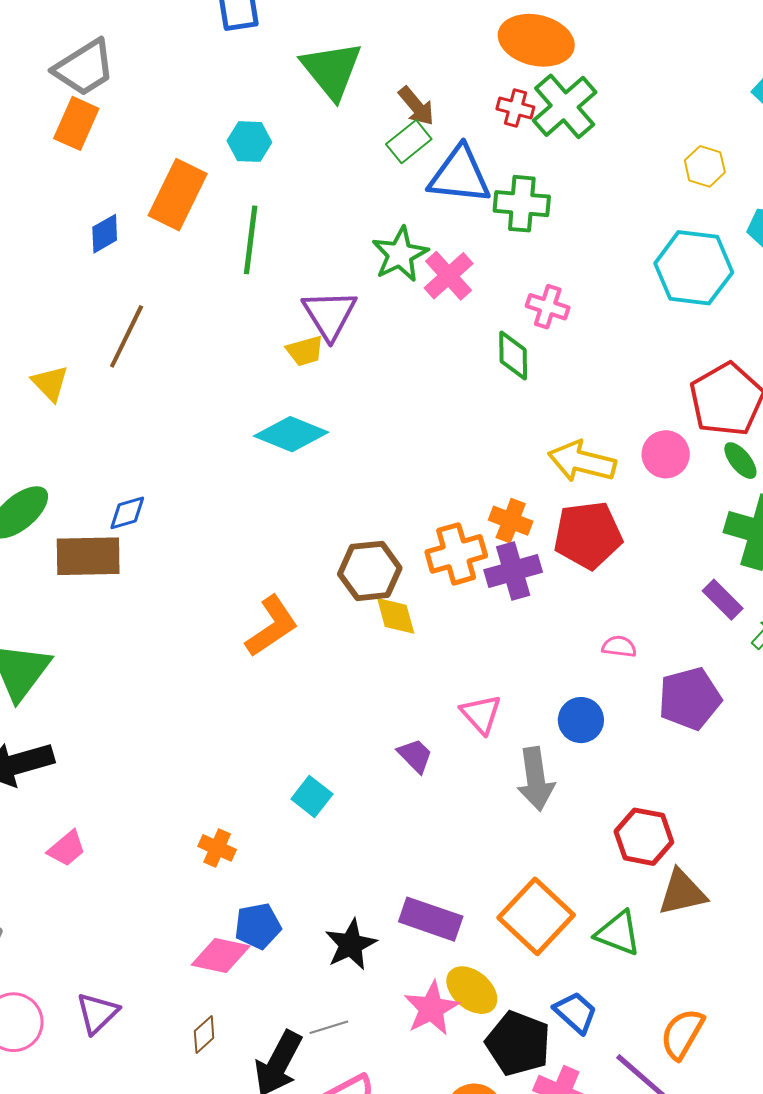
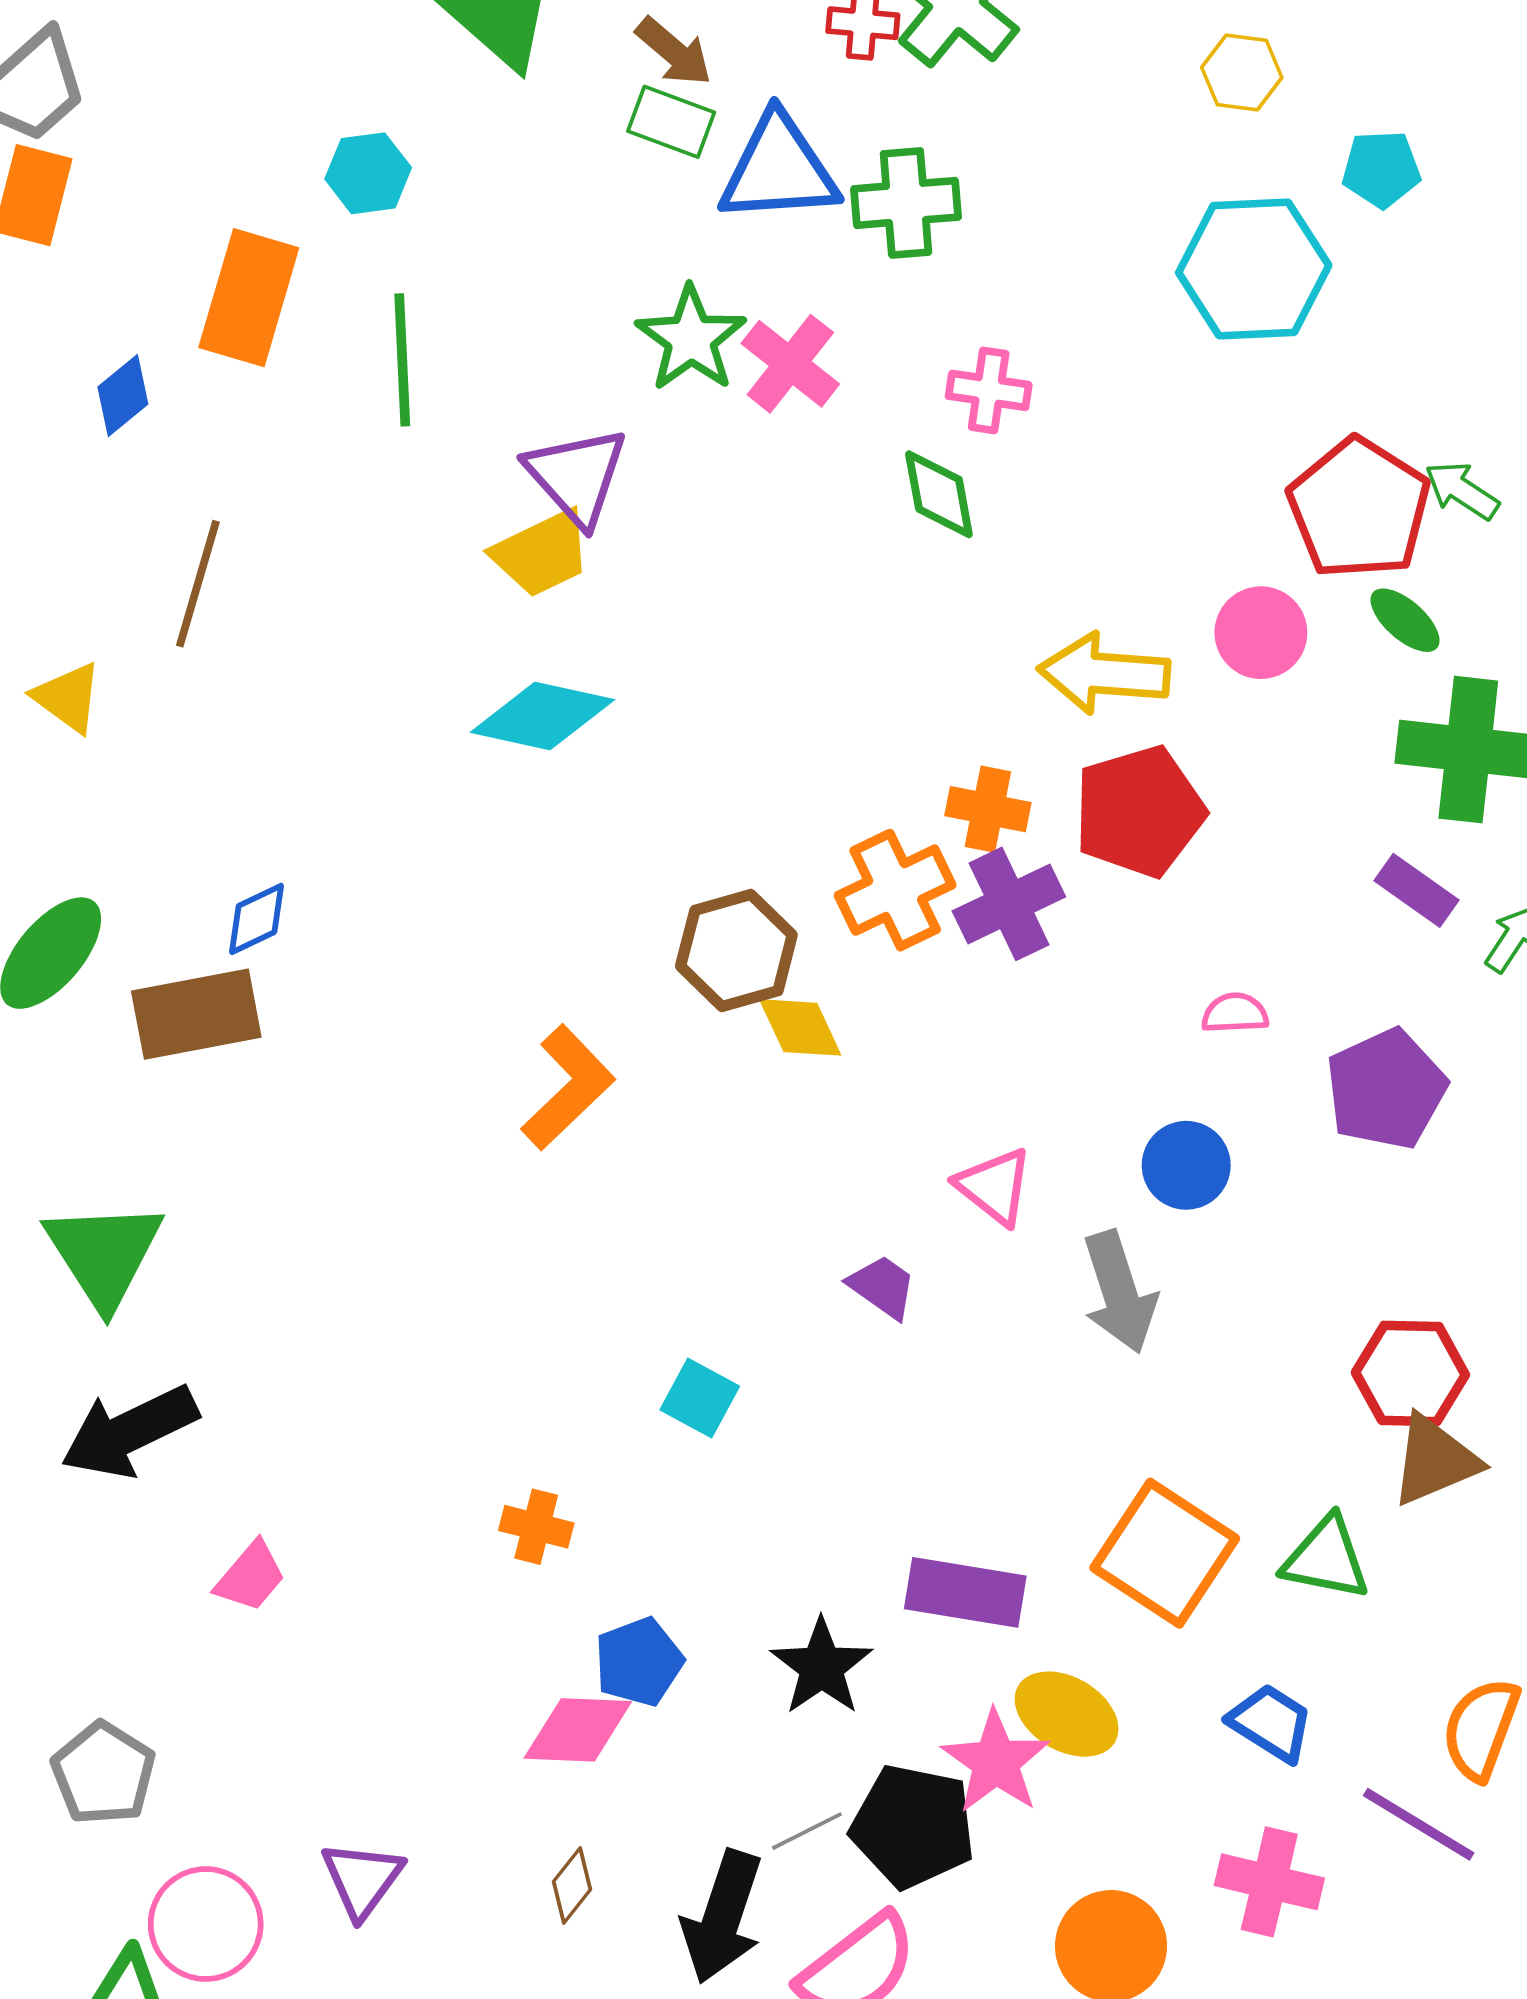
green rectangle: (409, 142) -> (671, 122), turned 69
yellow trapezoid: (305, 351) -> (542, 553), size x1.4
red hexagon: (644, 837) -> (1410, 1374), moved
black pentagon: (518, 1043) -> (913, 1826), moved

